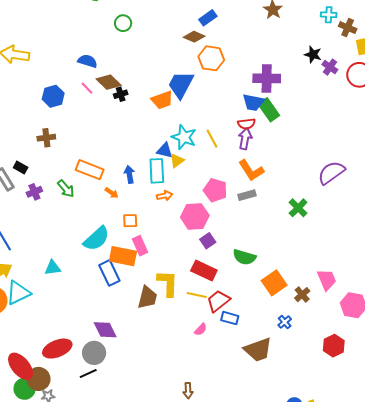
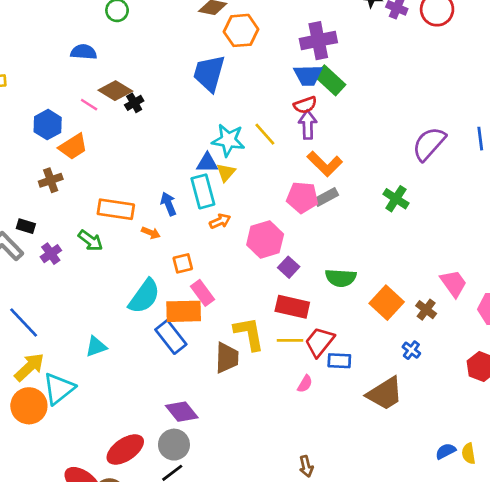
blue semicircle: (87, 61) -> (84, 52), moved
orange trapezoid: (162, 100) -> (73, 147), moved
pink pentagon: (215, 190) -> (302, 197), moved

